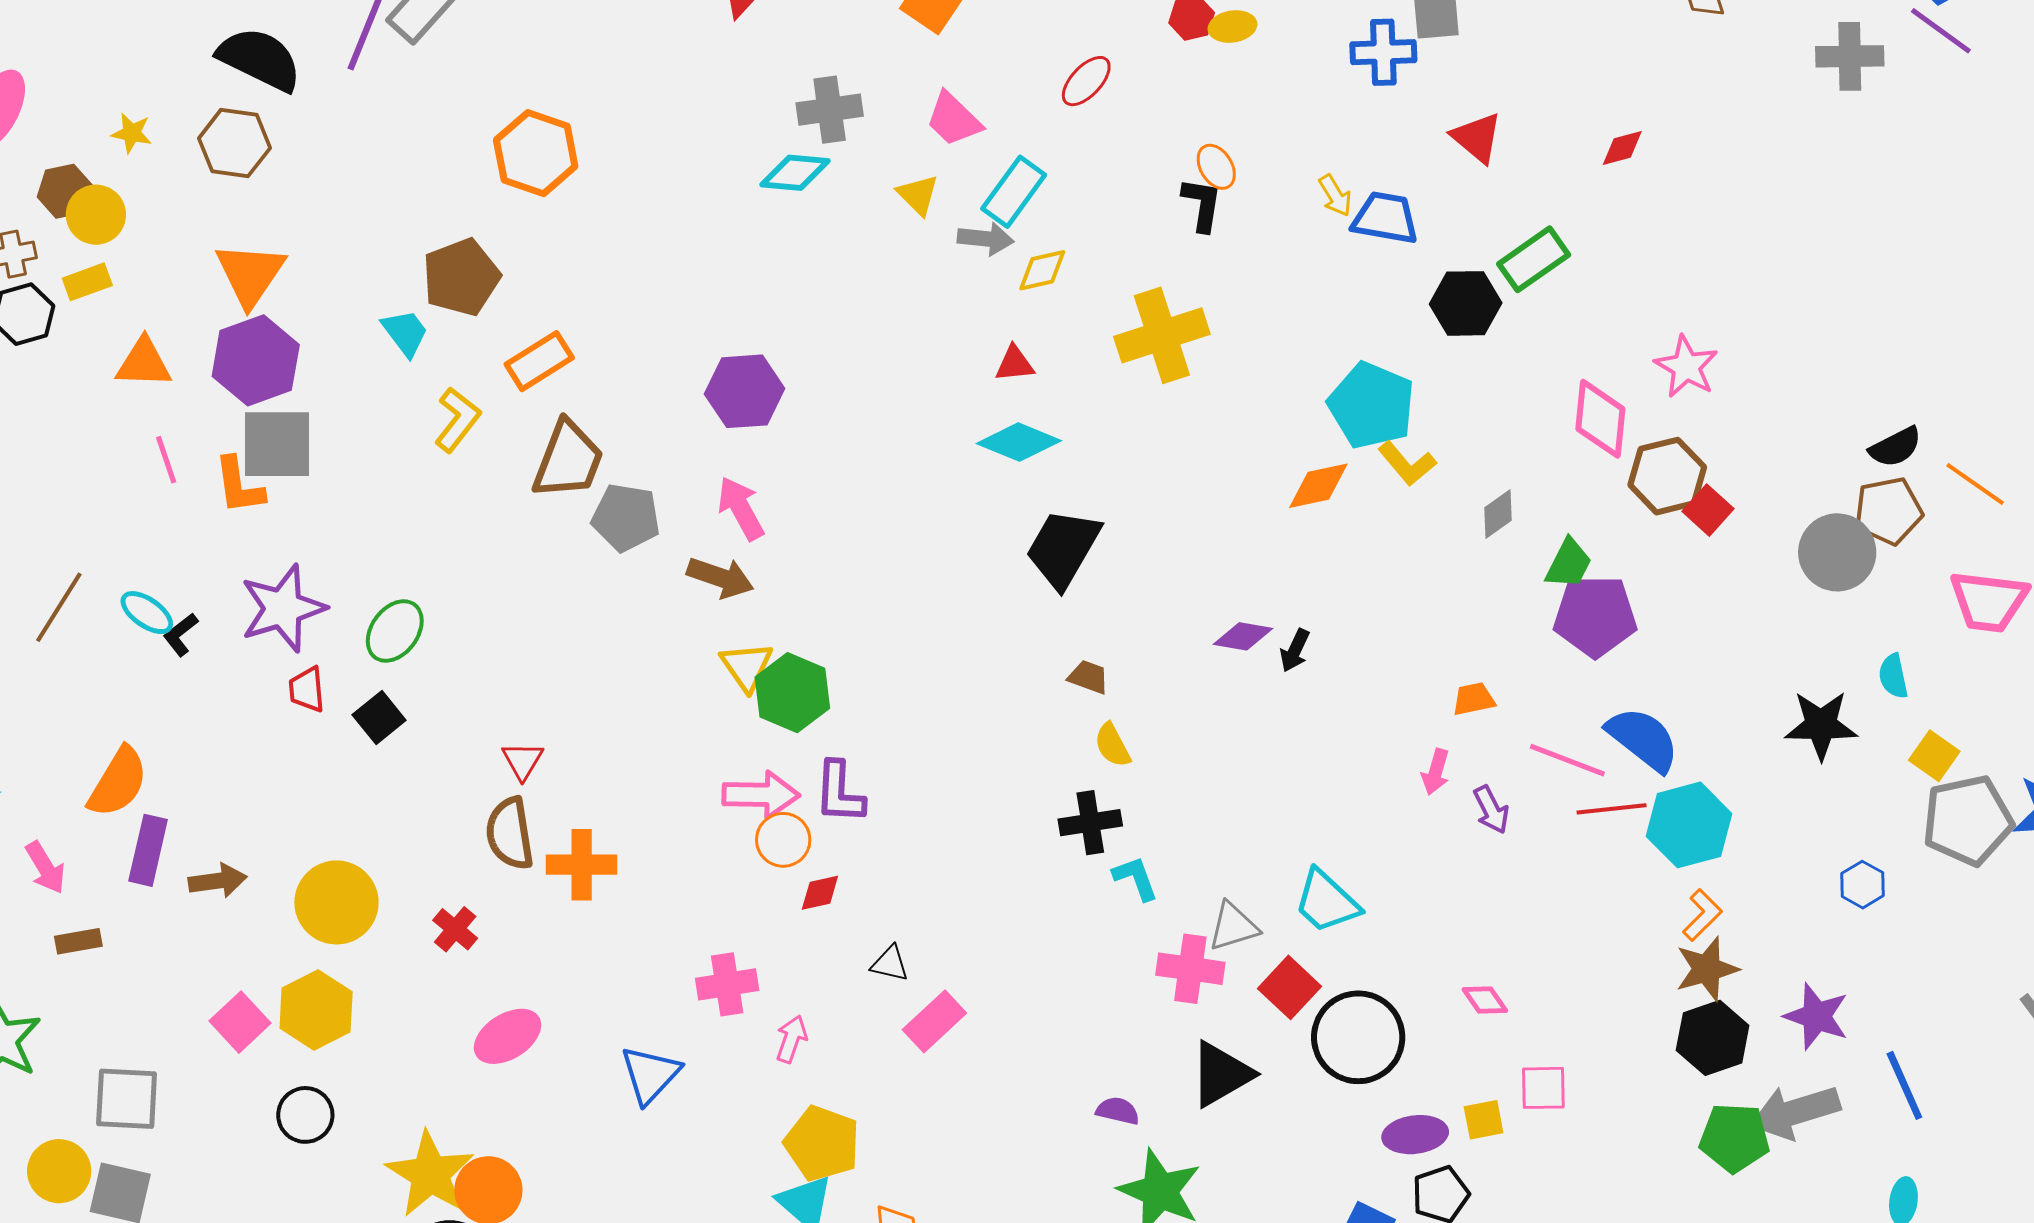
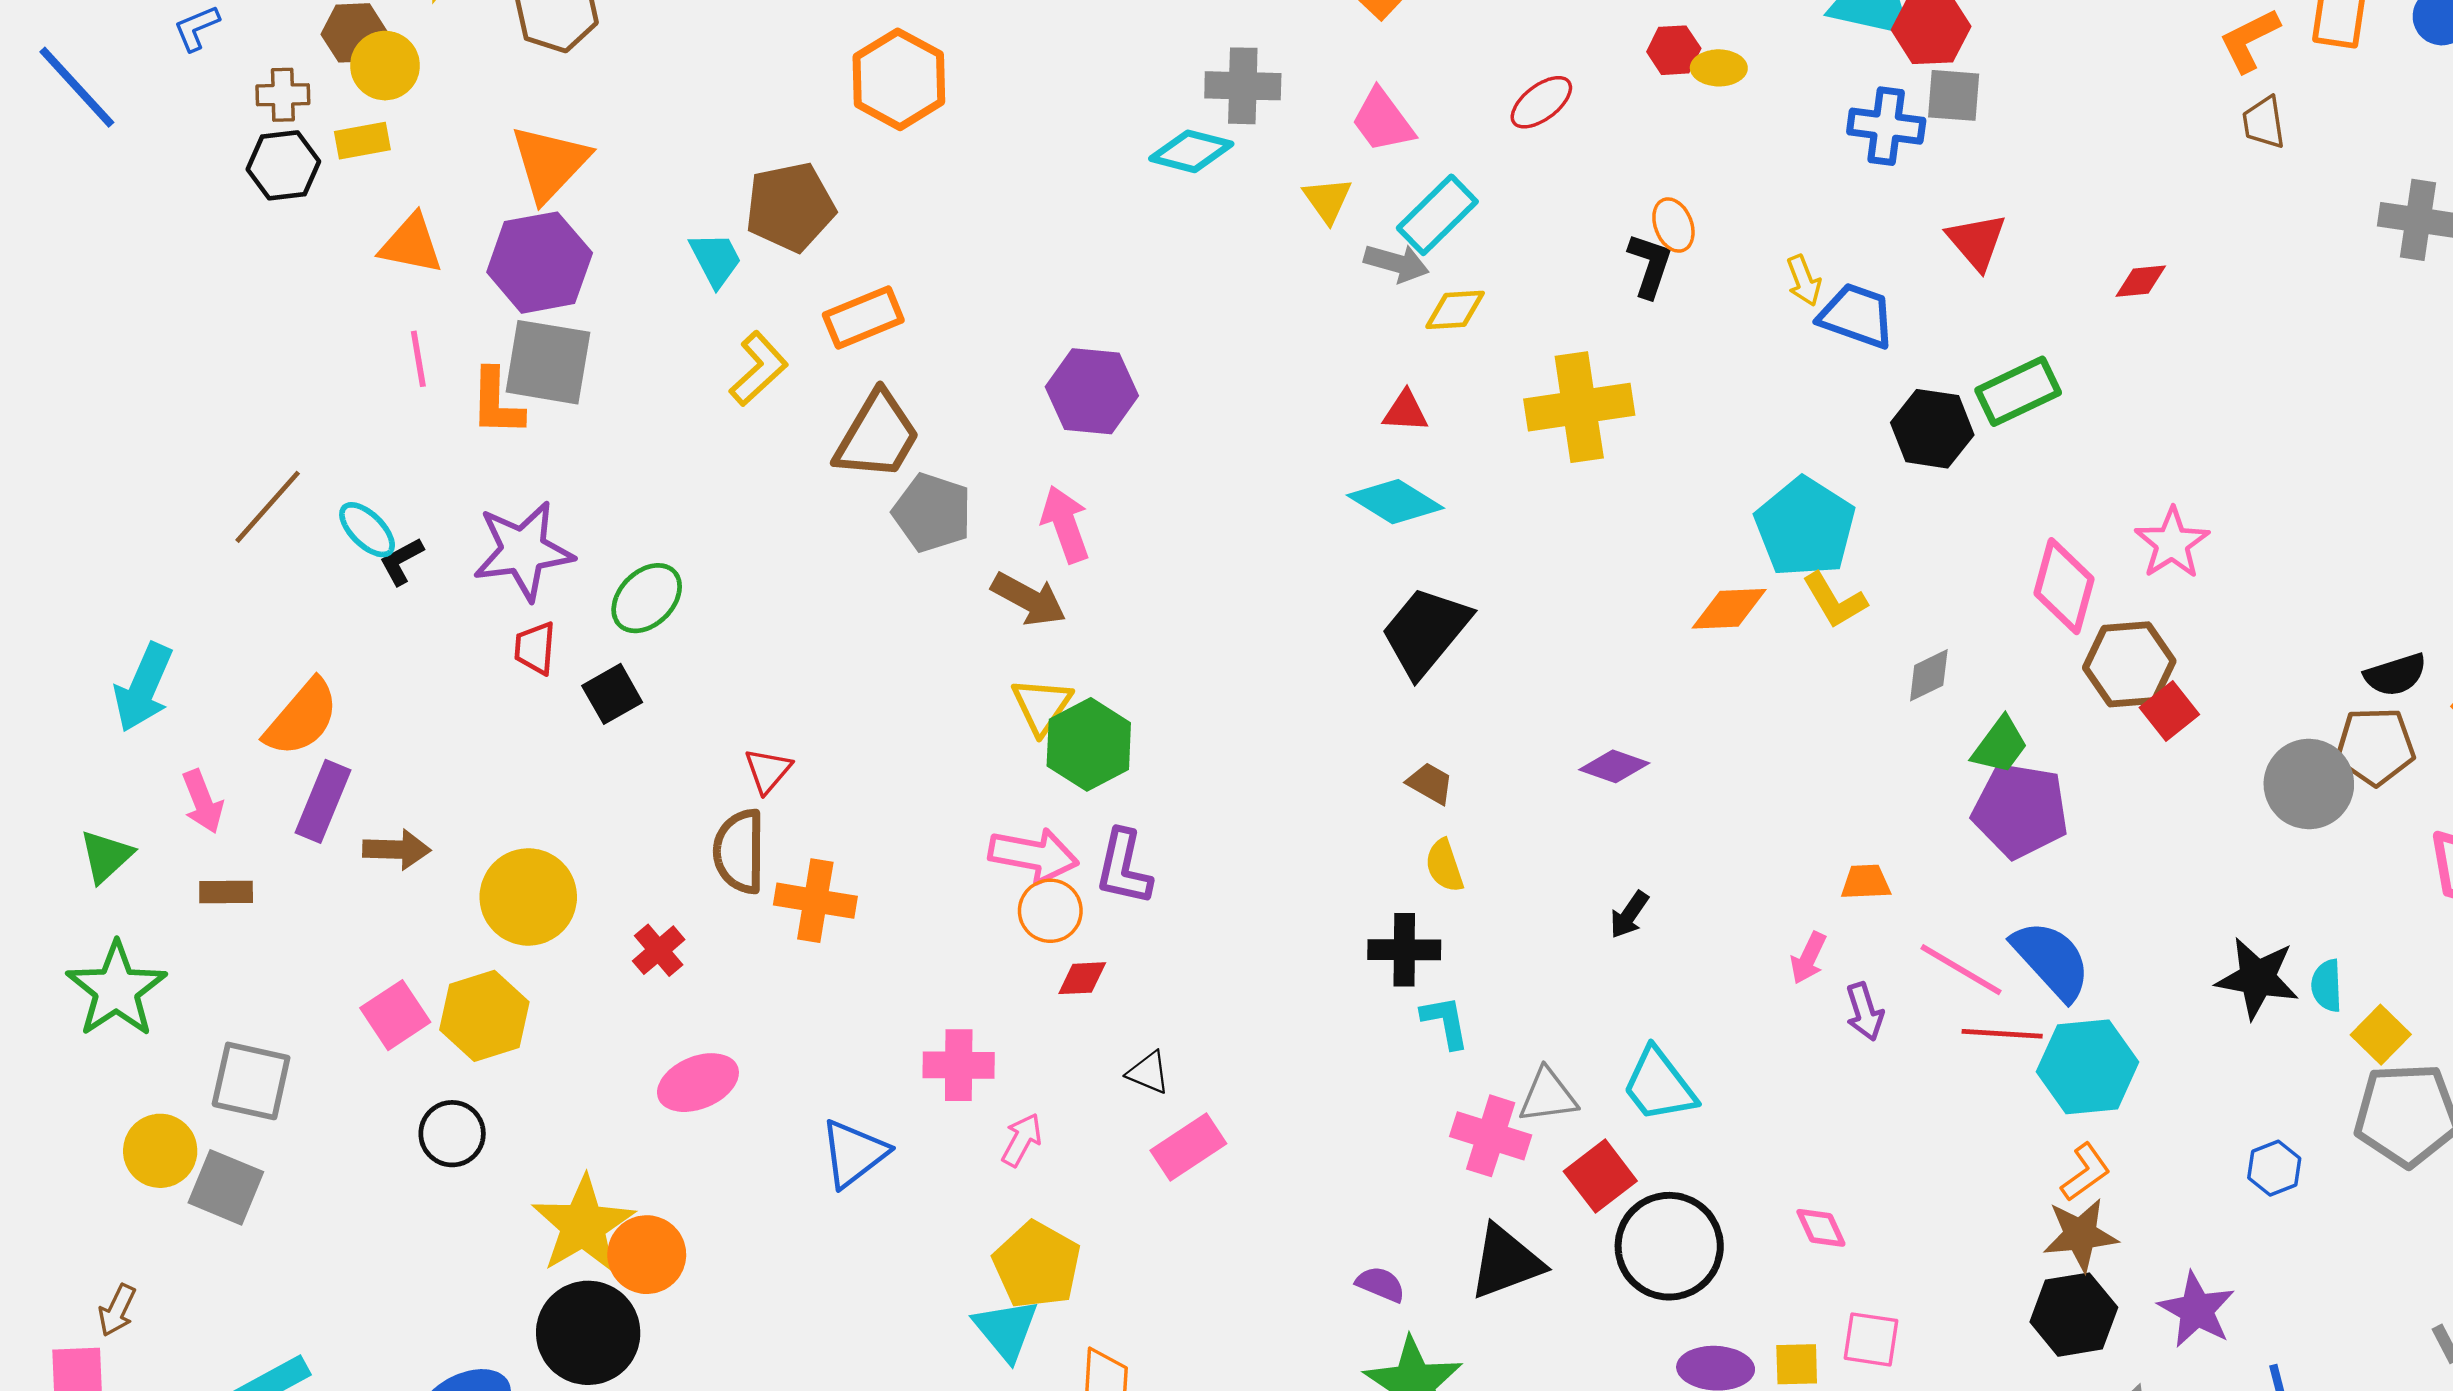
black arrow: (1295, 650) -> (1629, 915), moved
cyan semicircle: (1893, 676) -> (2327, 986), moved

